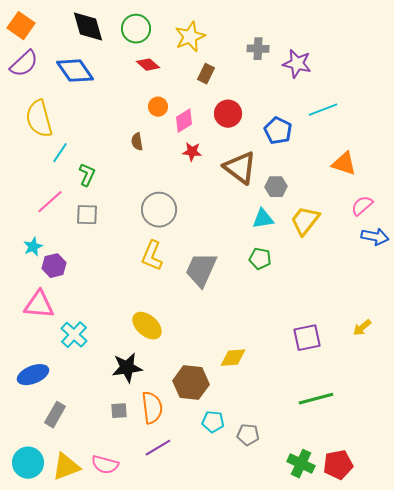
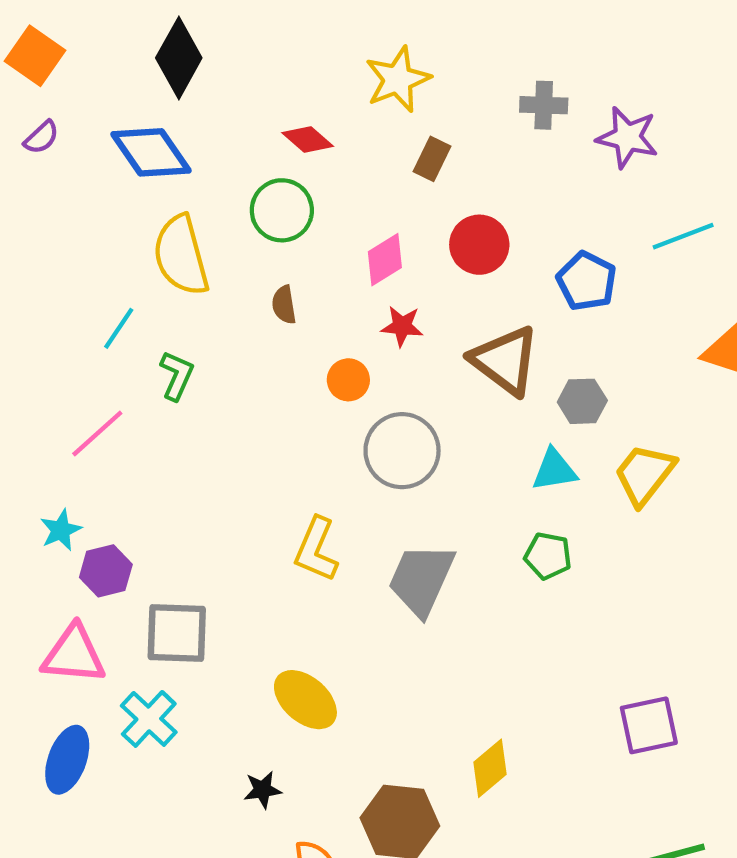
black diamond: (88, 27) -> (179, 58), turned 45
green circle: (136, 29) -> (282, 210), moved
purple semicircle: (24, 64) -> (41, 137), size x0.6
orange circle: (158, 107) -> (348, 380), moved
yellow semicircle: (39, 119) -> (181, 255), moved
gray circle: (159, 210) -> (402, 451), moved
gray square: (87, 215) -> (177, 633), moved, size x1.4
yellow diamond: (233, 358) -> (490, 768), turned -36
black star: (127, 368) -> (263, 790), size x0.6
blue ellipse: (33, 375) -> (67, 760), moved, turned -48

